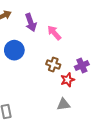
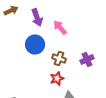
blue circle: (14, 50) -> (35, 44), moved
red star: (68, 80) -> (57, 78), moved

